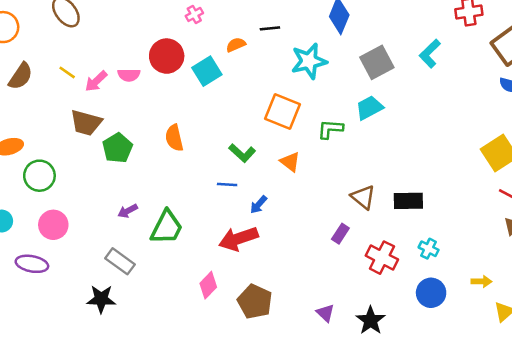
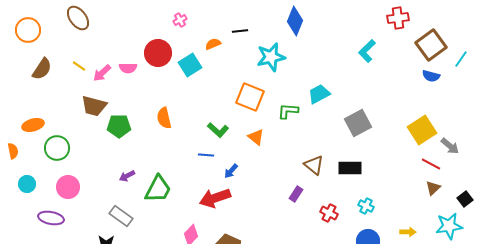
gray square: (377, 62) -> (358, 123), moved
green pentagon: (118, 148) -> (119, 126), turned 30
red cross: (382, 258) -> (329, 213), size x0.7

